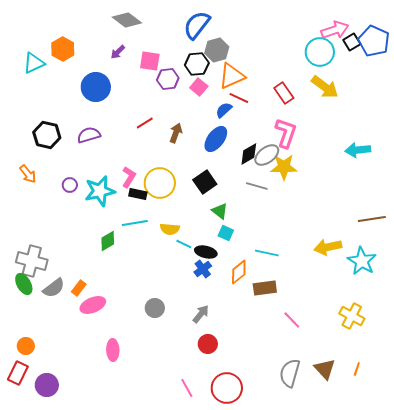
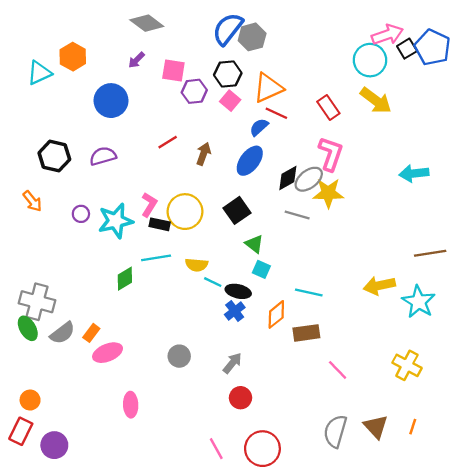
gray hexagon: (217, 50) -> (252, 37), moved

